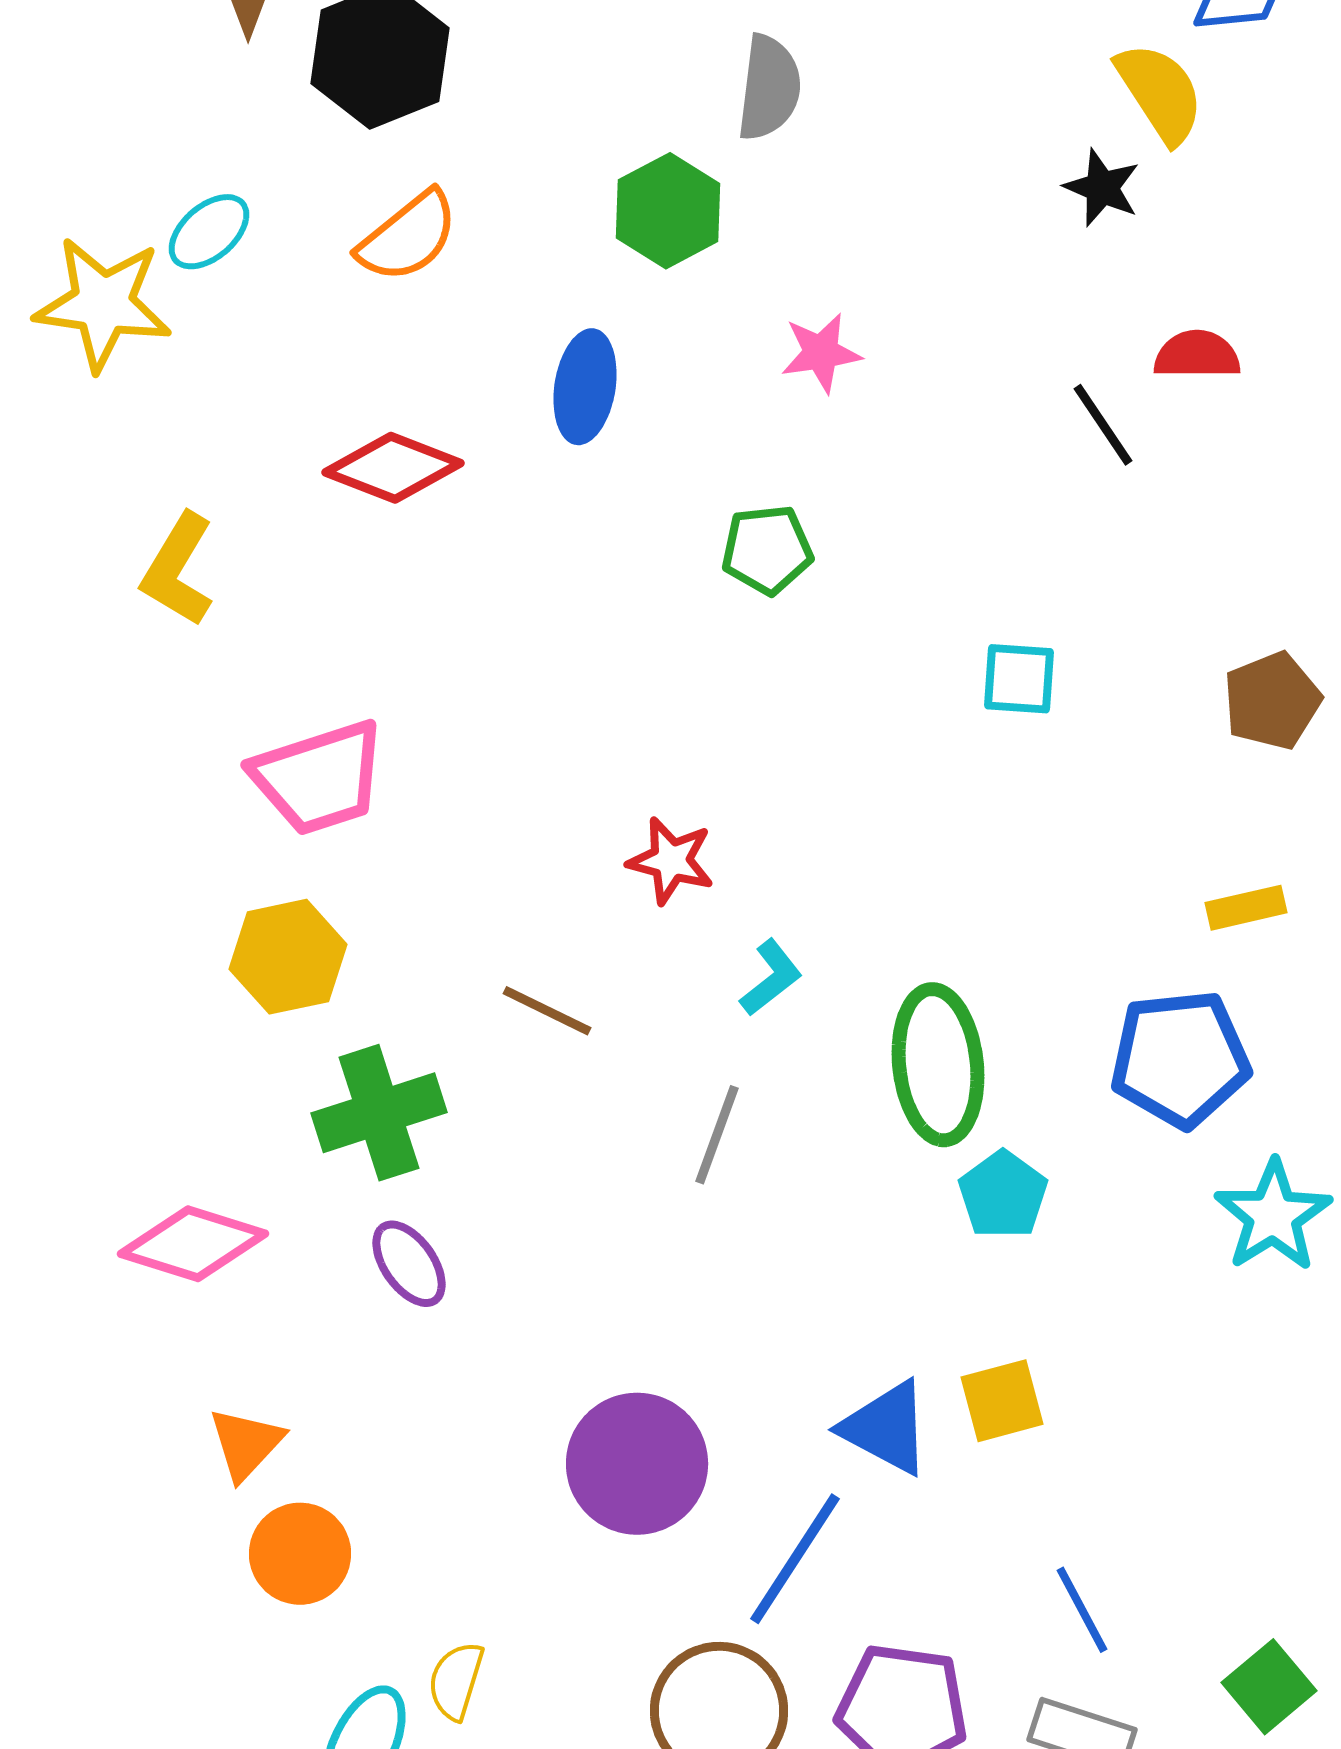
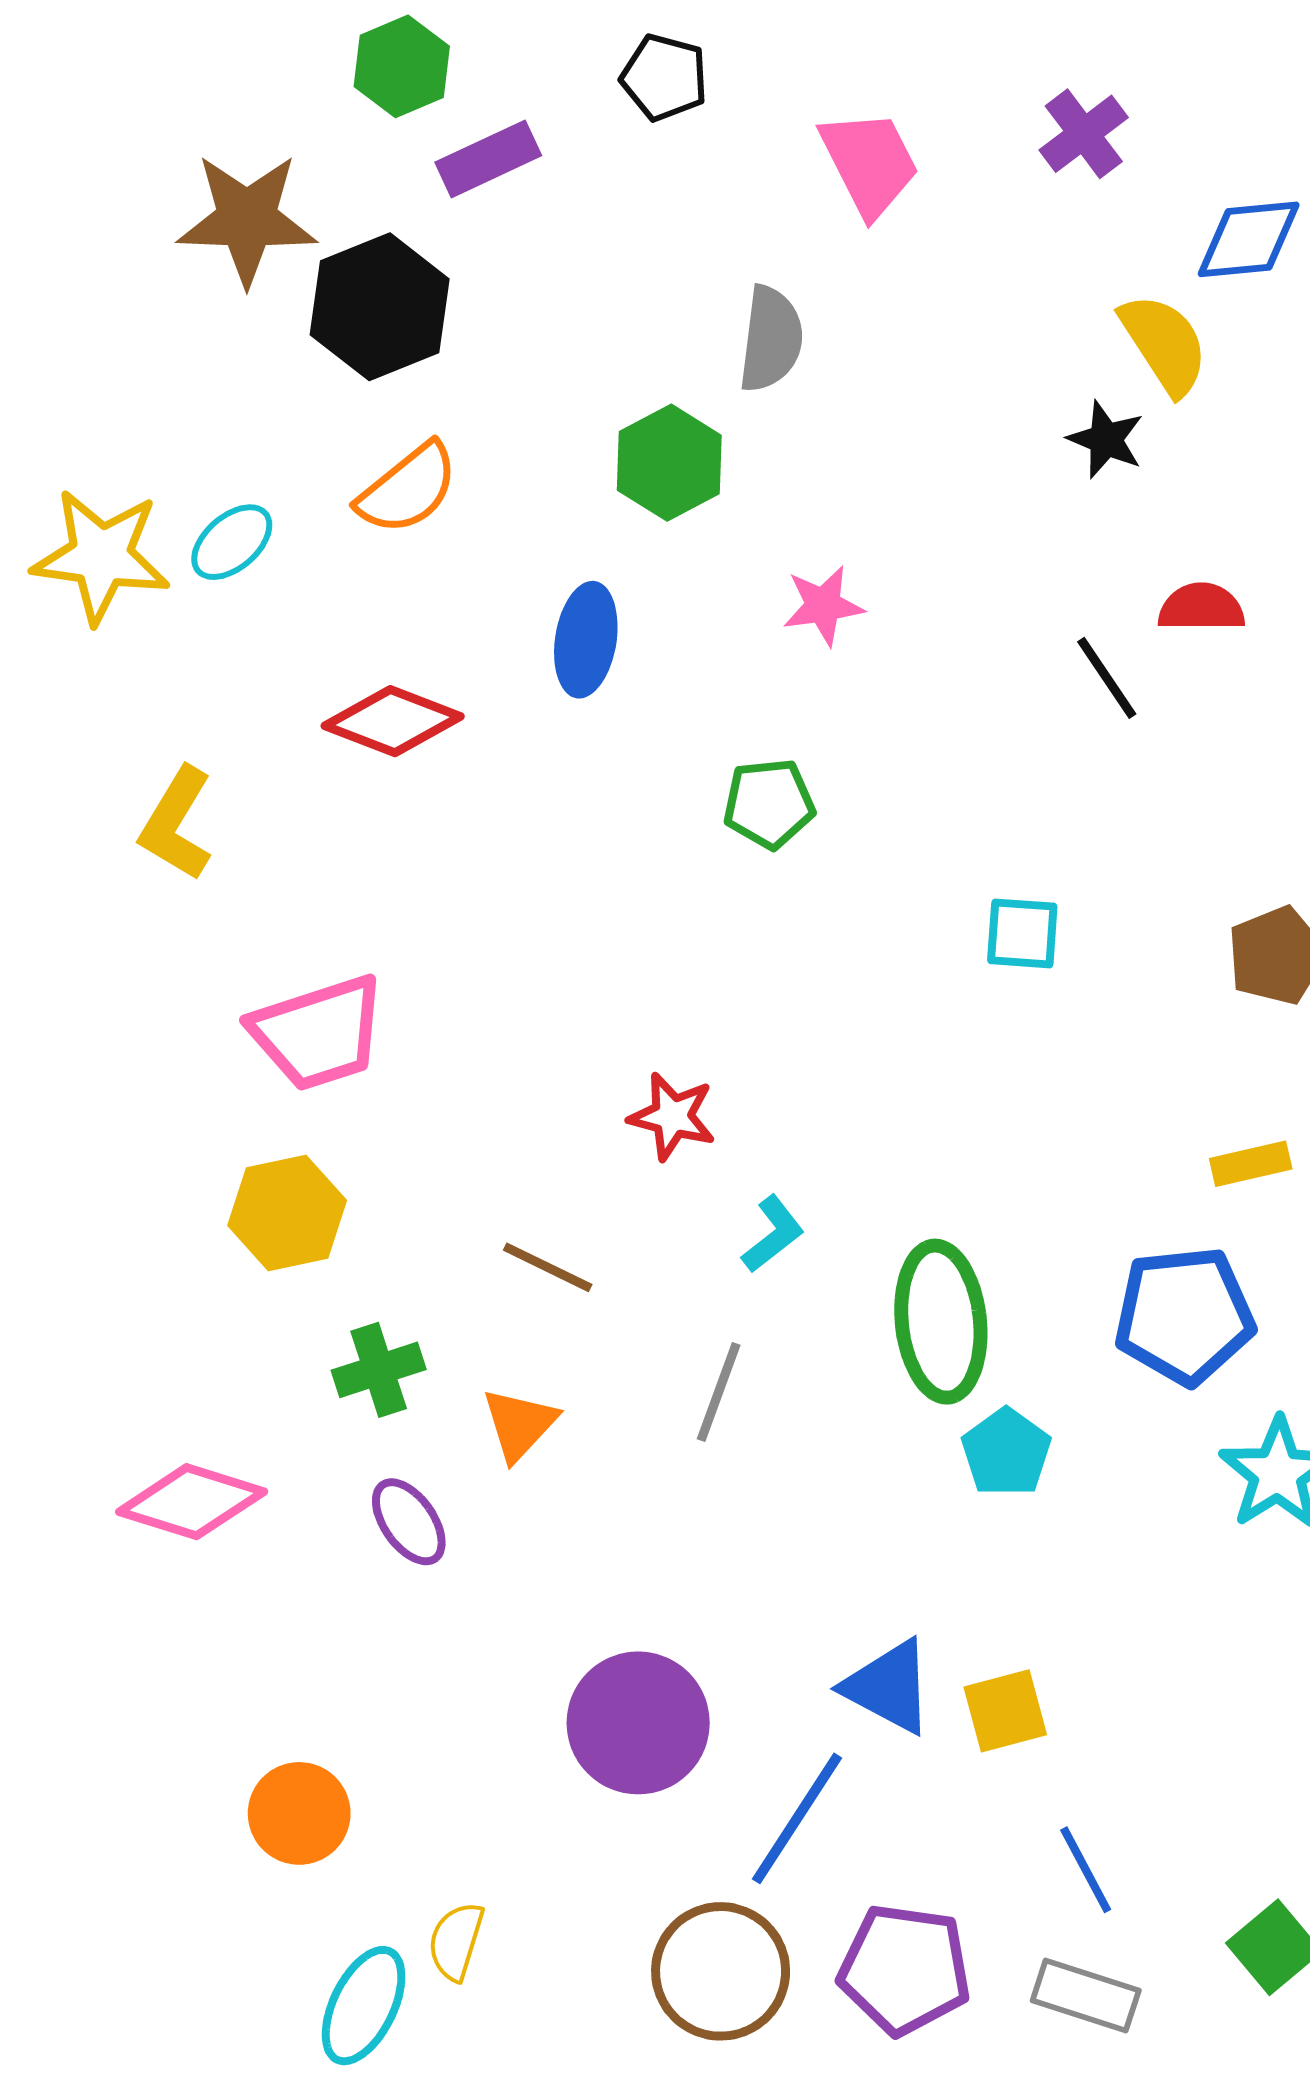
cyan ellipse: (209, 232) -> (232, 542), moved
green cross: (379, 1113) -> (379, 1370), size x0.7
yellow square: (1002, 1401) -> (1005, 1711), moved
orange triangle: (246, 1444) -> (519, 1424), moved

